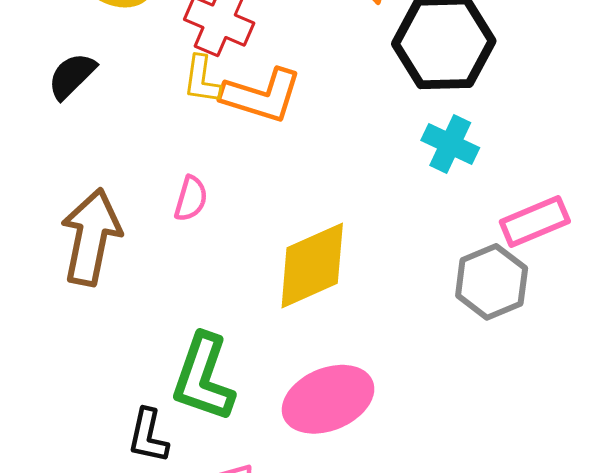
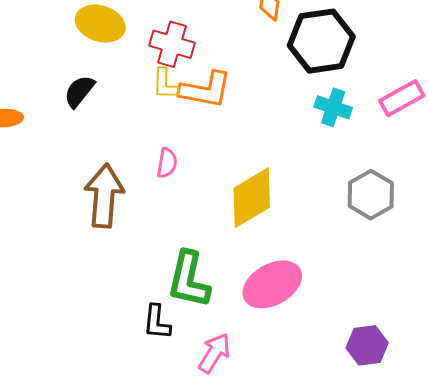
pink rectangle: (535, 221) -> (402, 98), moved

